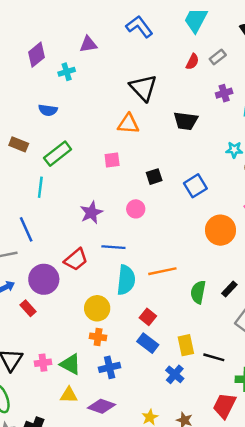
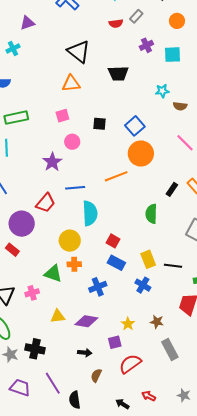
red semicircle: (192, 62) -> (116, 23), turned 64
green rectangle: (58, 154) -> (16, 118), turned 35
black square: (154, 177) -> (99, 124), turned 32
pink circle: (136, 209) -> (72, 142), moved
orange circle: (221, 230) -> (141, 153), moved
orange line: (162, 271) -> (116, 176), moved
black rectangle: (229, 289) -> (172, 189), moved
green triangle: (70, 364) -> (53, 274), moved
blue cross: (110, 367) -> (98, 287), moved

